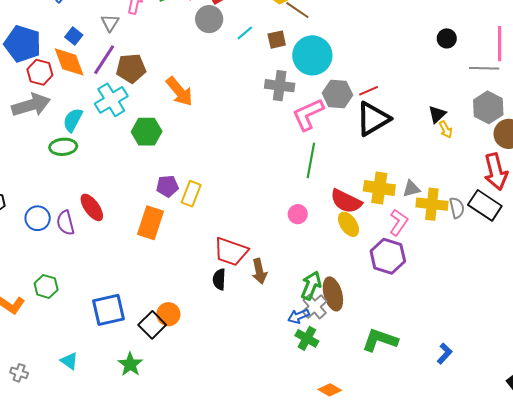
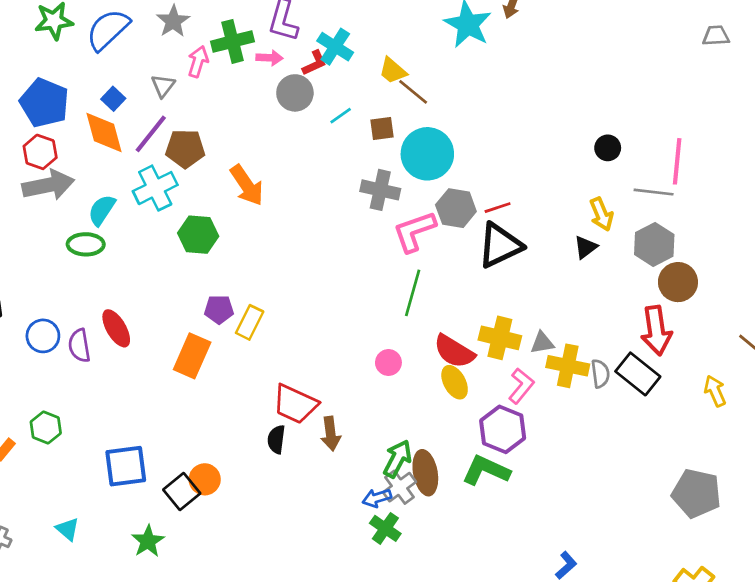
red hexagon: (40, 72) -> (40, 152), moved
yellow arrow: (446, 129) -> (601, 214), moved, size x1.4
green L-shape: (380, 340) -> (486, 470), moved

